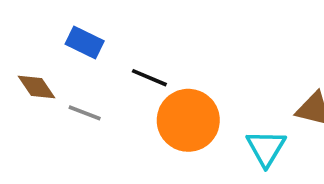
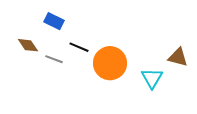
black line: (149, 78) -> (79, 47), moved

